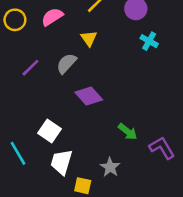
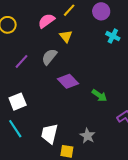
pink semicircle: (52, 17) -> (46, 21), moved
white square: (49, 131) -> (18, 102), moved, turned 36
green arrow: (128, 132) -> (99, 95), moved

